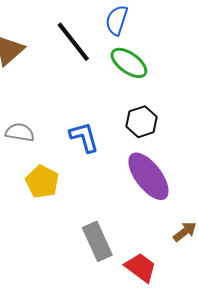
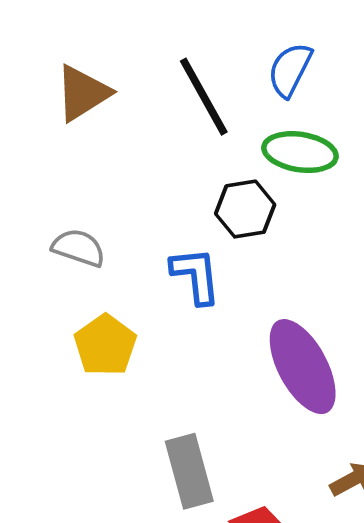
green ellipse: (129, 63) -> (300, 152), turned -36
black hexagon: (142, 122) -> (245, 209), moved

